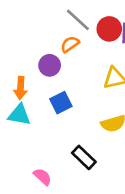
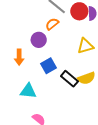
cyan triangle: (19, 115) -> (28, 91), moved
black rectangle: (84, 157) -> (69, 79), moved

